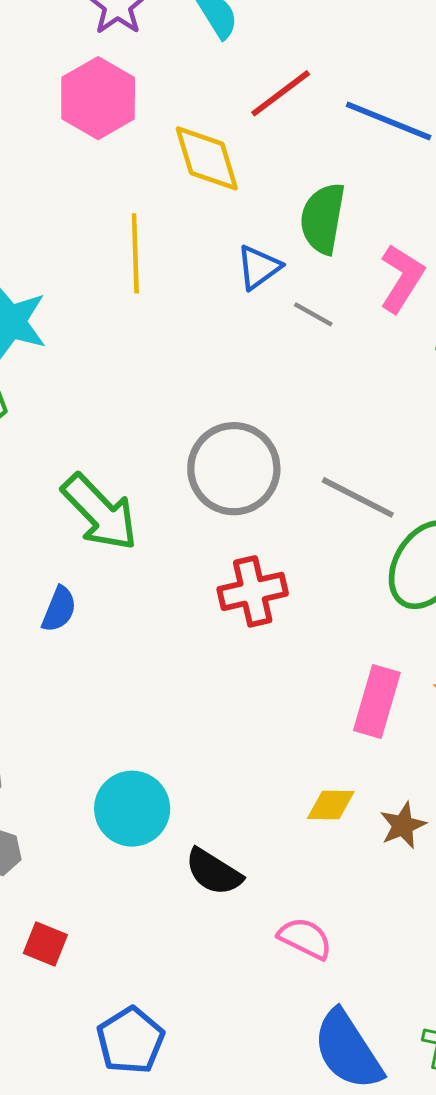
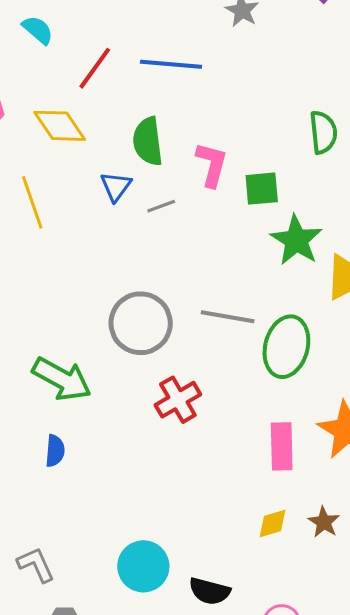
gray line: (313, 314) -> (161, 206), turned -32

